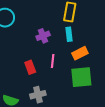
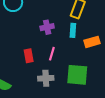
orange rectangle: (80, 53) -> (92, 42), moved
gray cross: (38, 95) -> (46, 78), moved

